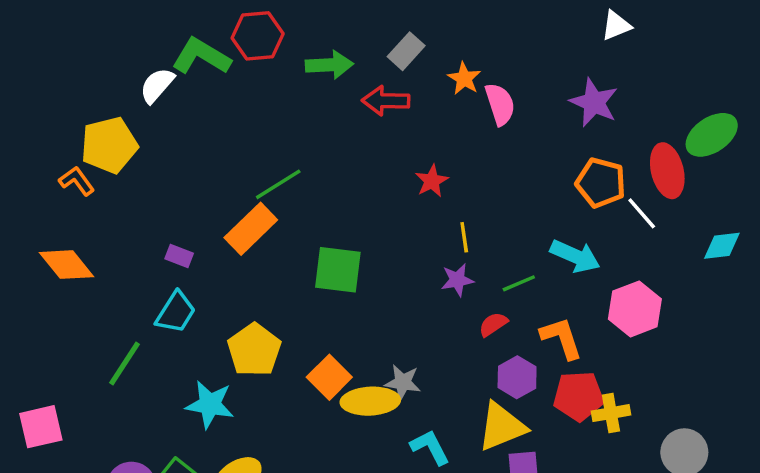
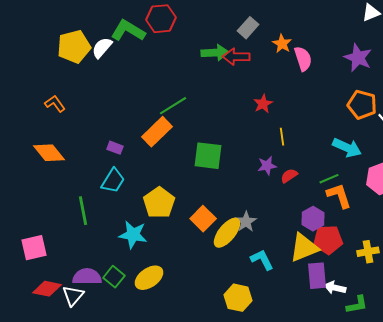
green arrow: (329, 65) -> (215, 53), moved
yellow pentagon: (109, 145) -> (74, 47), moved
purple star: (457, 280) -> (267, 166), moved
green line: (519, 283) -> (329, 179), moved
red semicircle: (493, 324) -> (289, 176), moved
green line: (125, 364) -> (83, 211), turned -44
gray star: (403, 382) -> (246, 222), turned 30
red pentagon: (579, 396) -> (328, 240), moved
yellow ellipse: (370, 401) -> (227, 233), turned -48
yellow cross: (611, 413) -> (368, 252), moved

